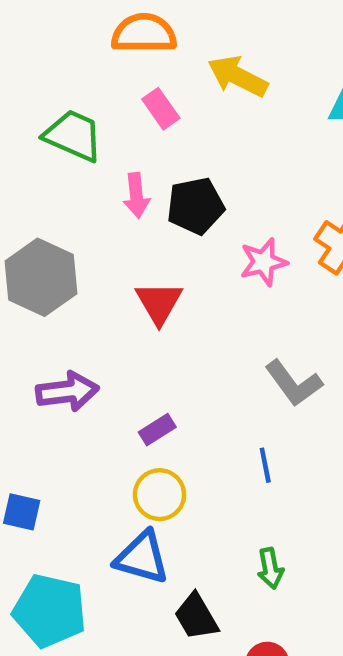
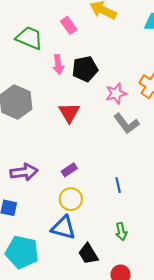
gray L-shape: (294, 383) -> (126, 124), moved
purple arrow: (67, 392) -> (24, 172), moved

